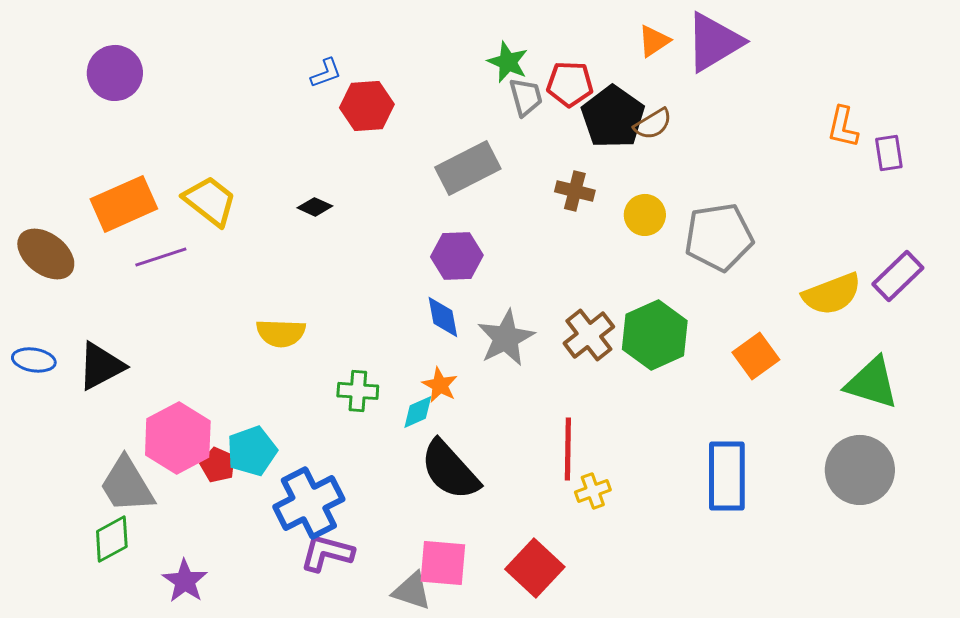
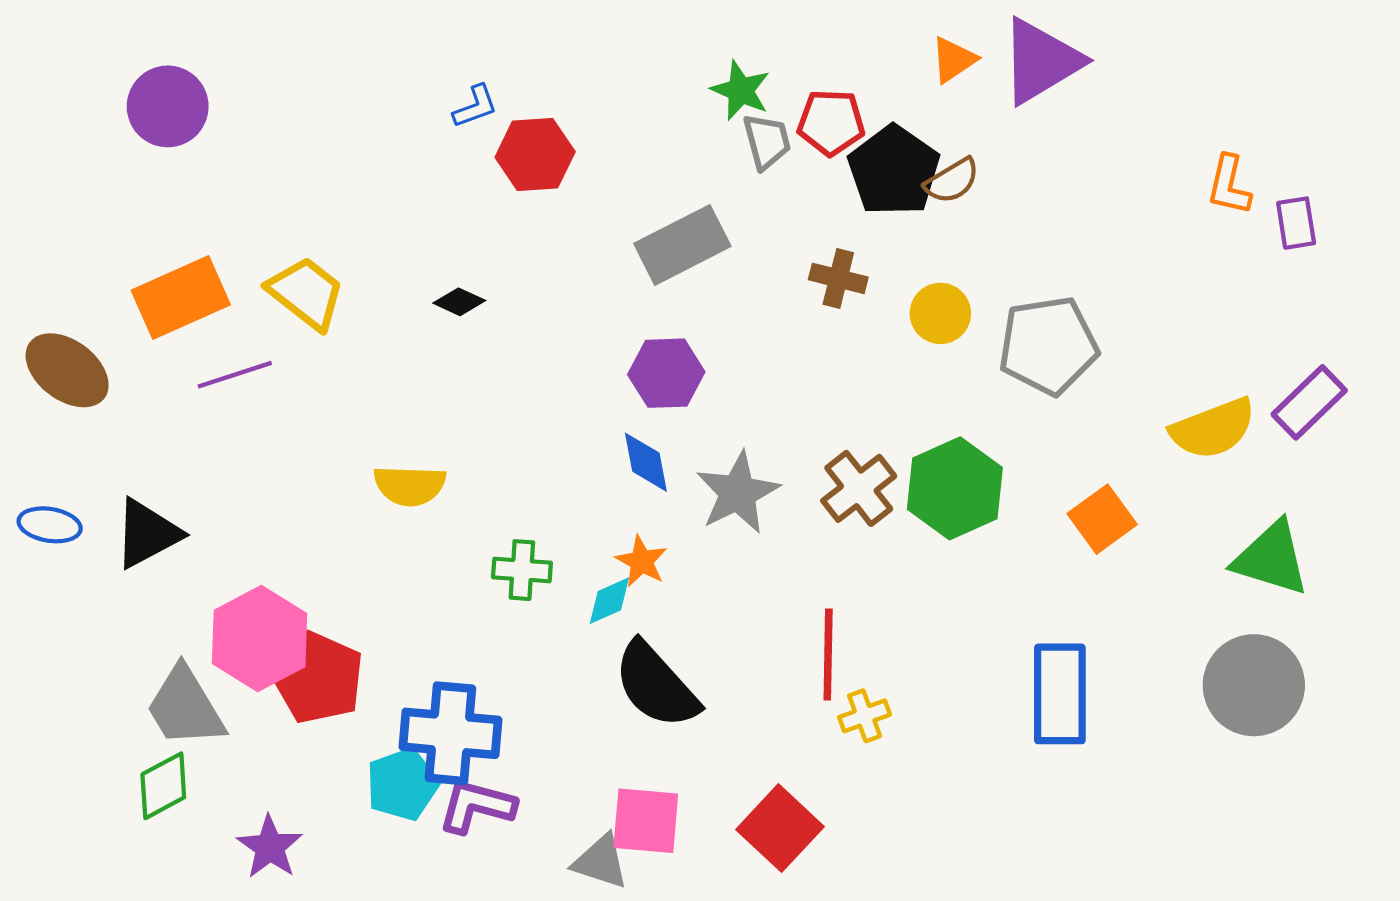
cyan pentagon: (252, 451) -> (402, 784), moved
red pentagon: (218, 465) -> (318, 678), size x1.8
blue cross: (309, 503) -> (450, 733), turned 32

